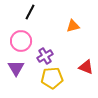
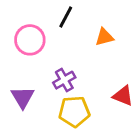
black line: (30, 12) -> (66, 17), moved
pink circle: (21, 41) -> (30, 40), moved

